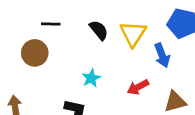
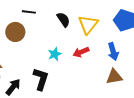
blue arrow: (162, 55) -> (113, 52), moved
red arrow: (138, 87) -> (81, 52), moved

